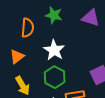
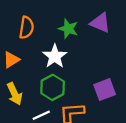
green star: (54, 15) -> (68, 29), moved

